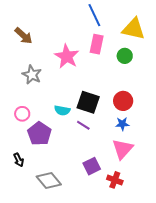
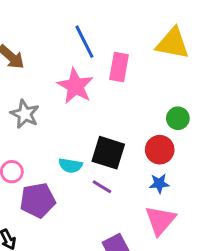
blue line: (94, 15) -> (84, 42), moved
green circle: (125, 56) -> (178, 118), moved
purple pentagon: (39, 134) -> (38, 200), turned 30

